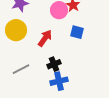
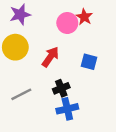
blue square: (77, 32) -> (89, 62), moved

